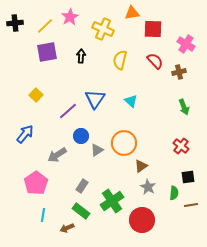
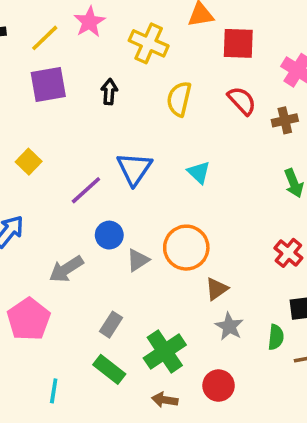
cyan line: (43, 215) -> (54, 391), moved
red circle: (142, 220) -> (219, 386), size x0.7
brown arrow: (67, 228) -> (165, 400), moved, turned 32

